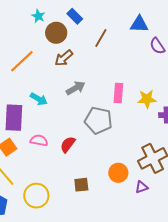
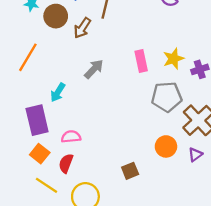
brown arrow: (64, 58) -> (82, 28), moved
cyan arrow: (39, 99) -> (58, 92), turned 108
gray pentagon: (98, 120) -> (167, 97), moved
red semicircle: (68, 144) -> (66, 163), moved

